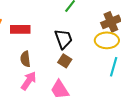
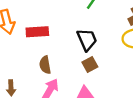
brown square: (65, 61) -> (90, 64), turned 32

